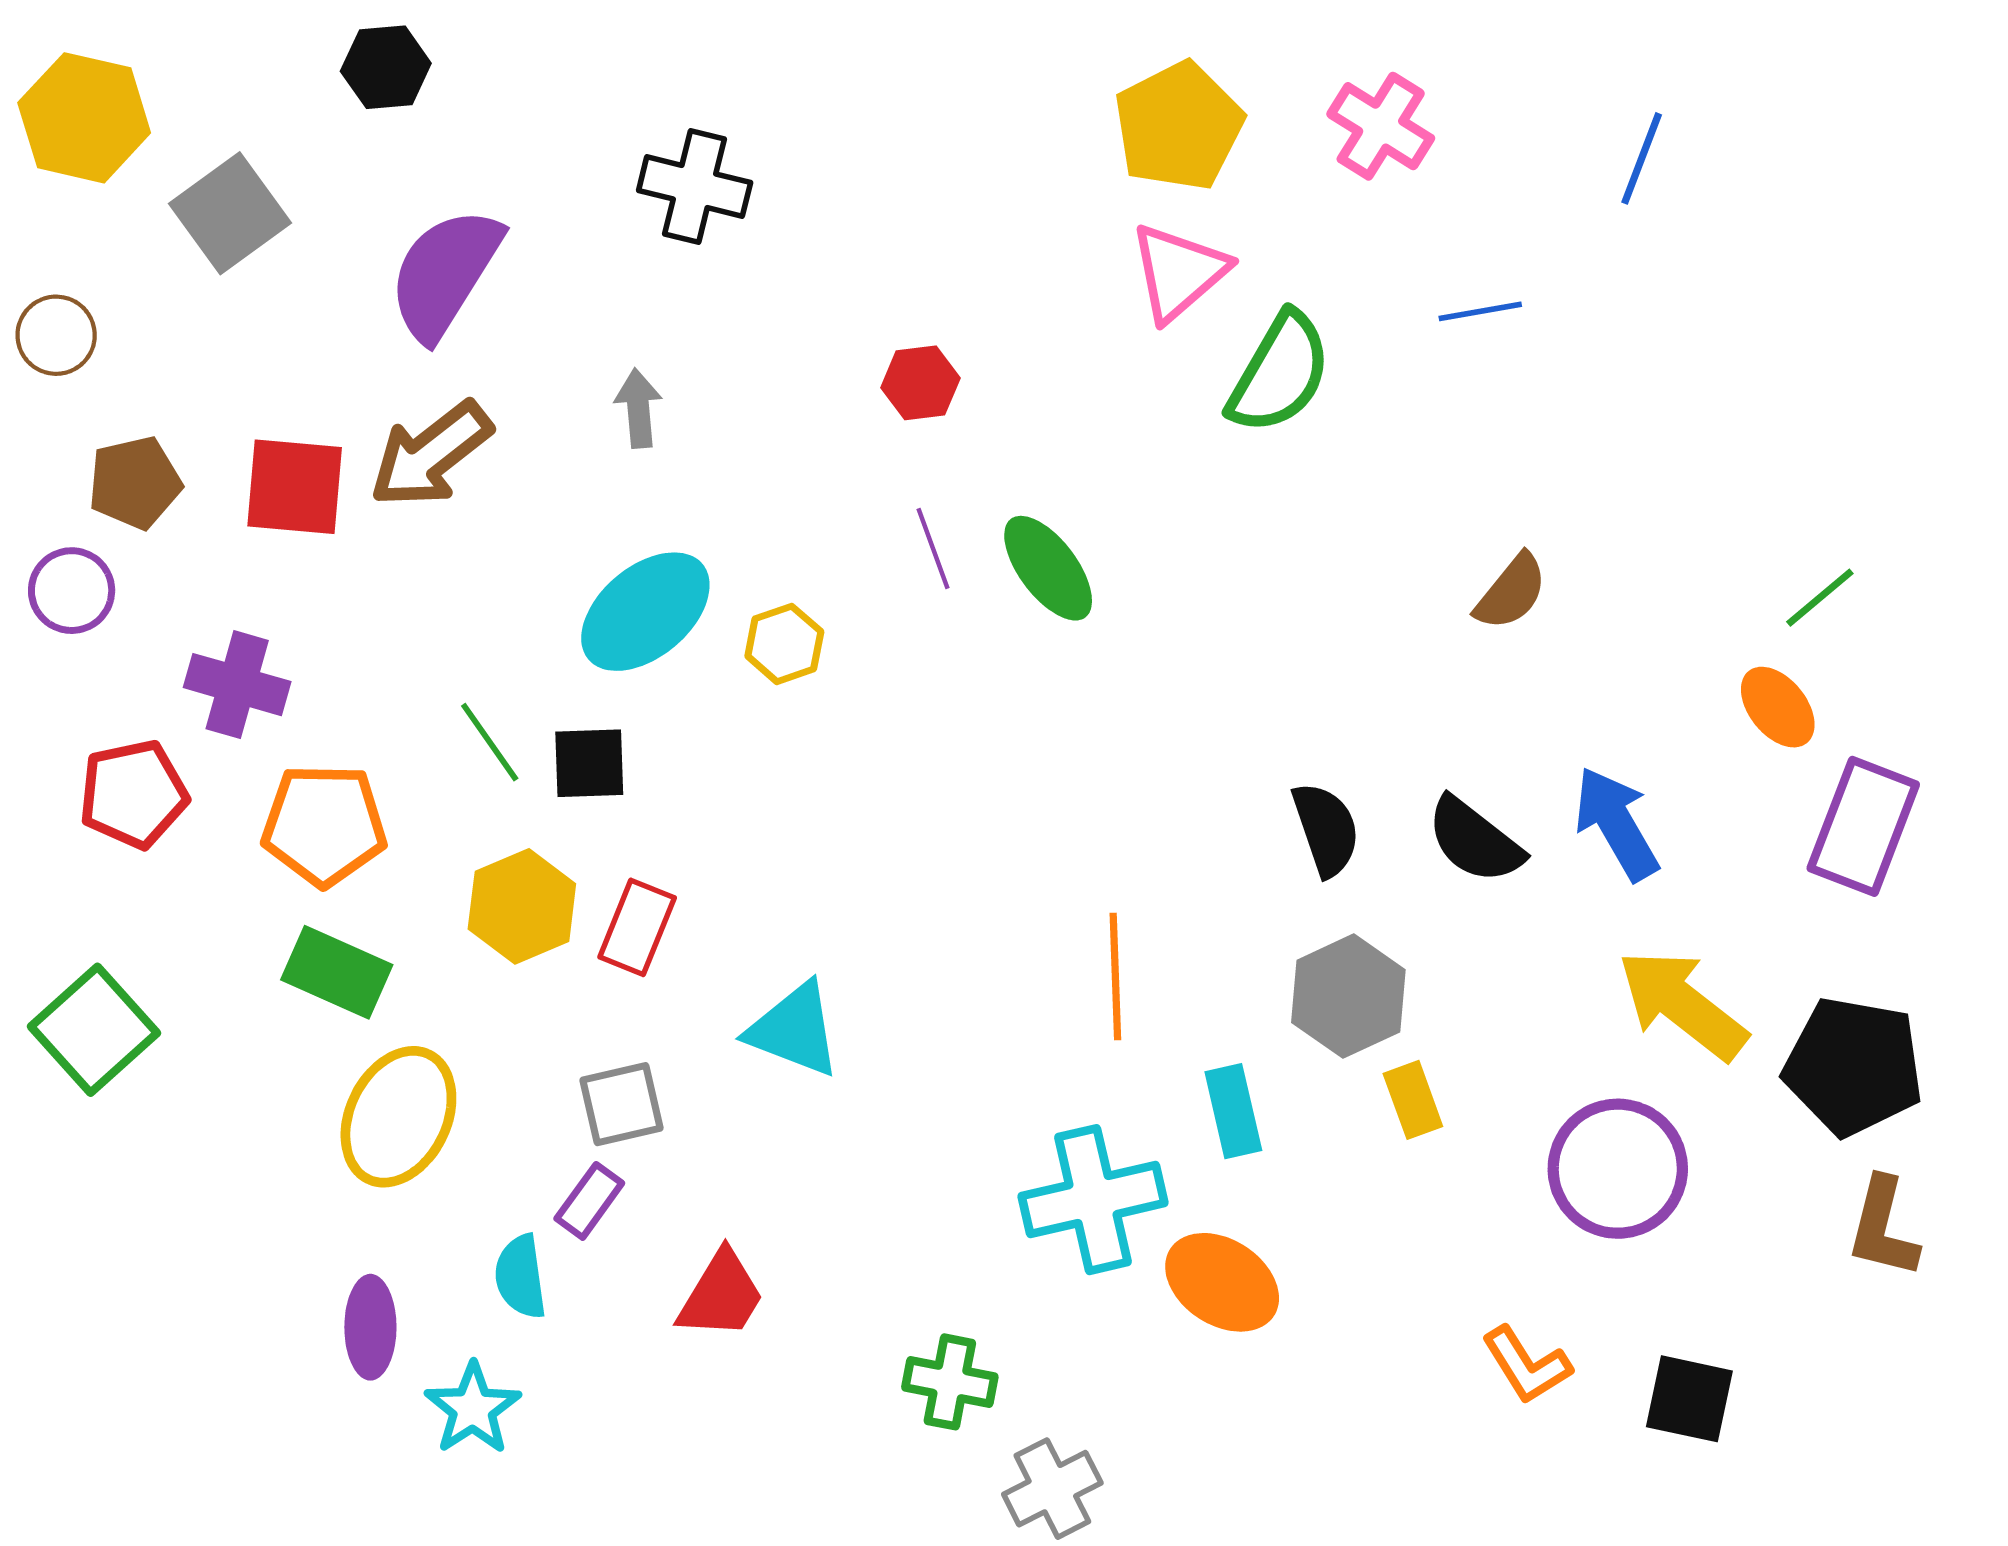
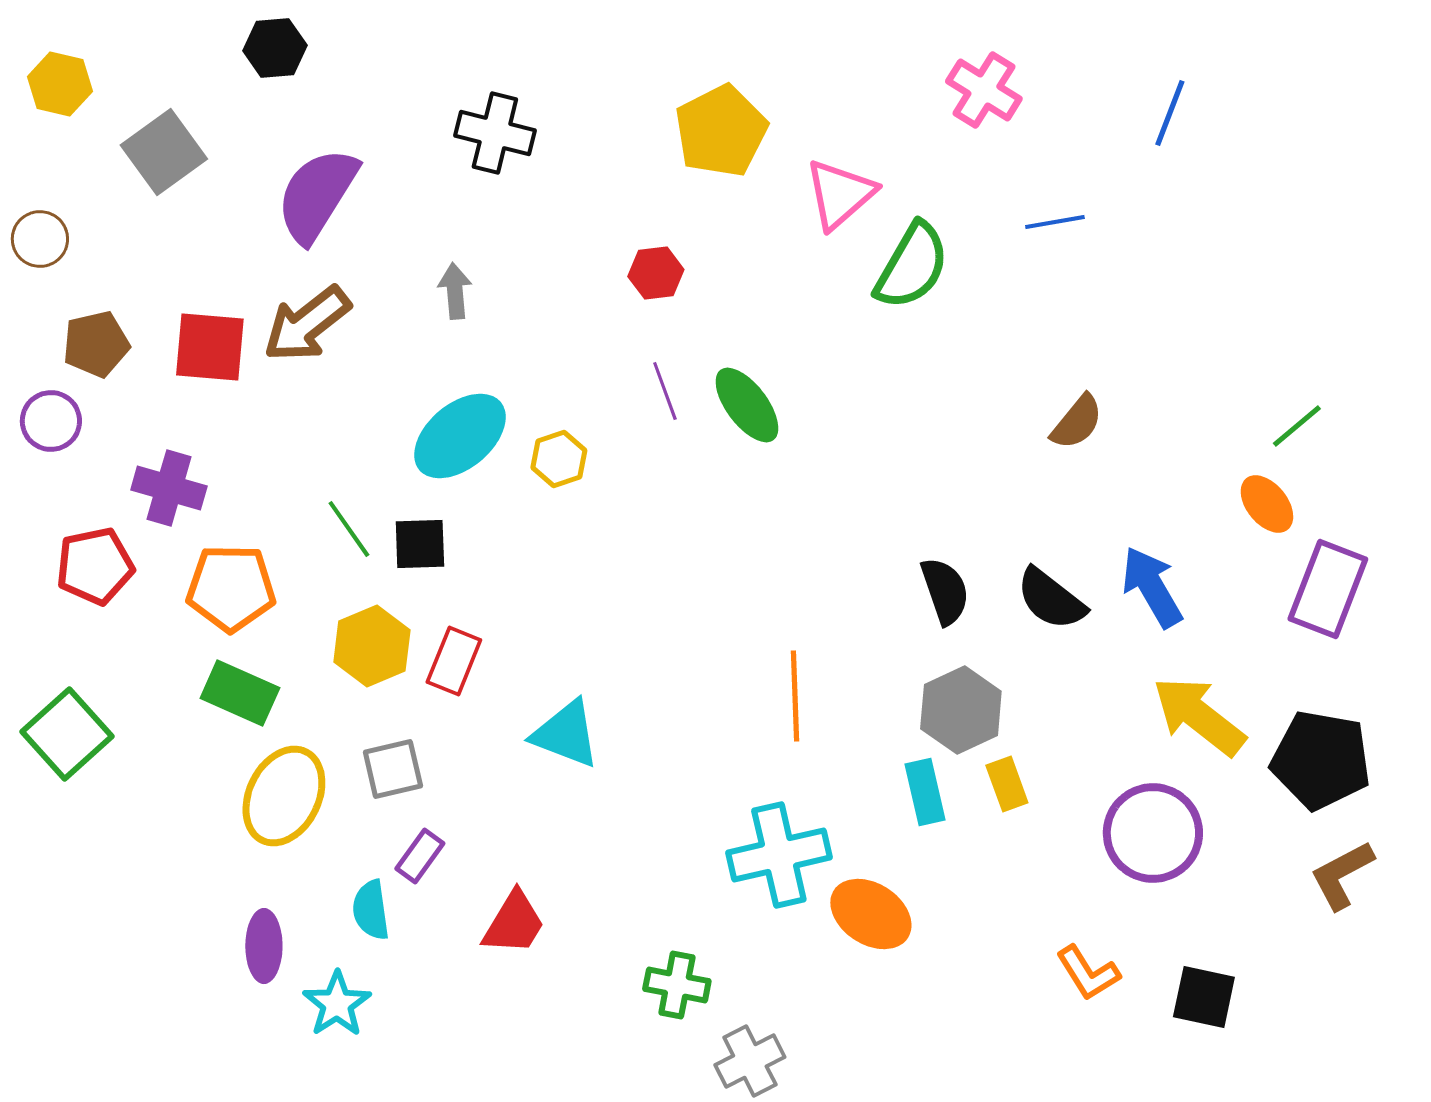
yellow hexagon: (84, 118) -> (60, 84), size x0.7
yellow pentagon: (1179, 126) -> (721, 131), moved
gray square: (622, 1104) -> (393, 769), moved
cyan rectangle: (1233, 1111) -> (925, 792), moved
brown L-shape: (1883, 1228) -> (1342, 875), turned 48

